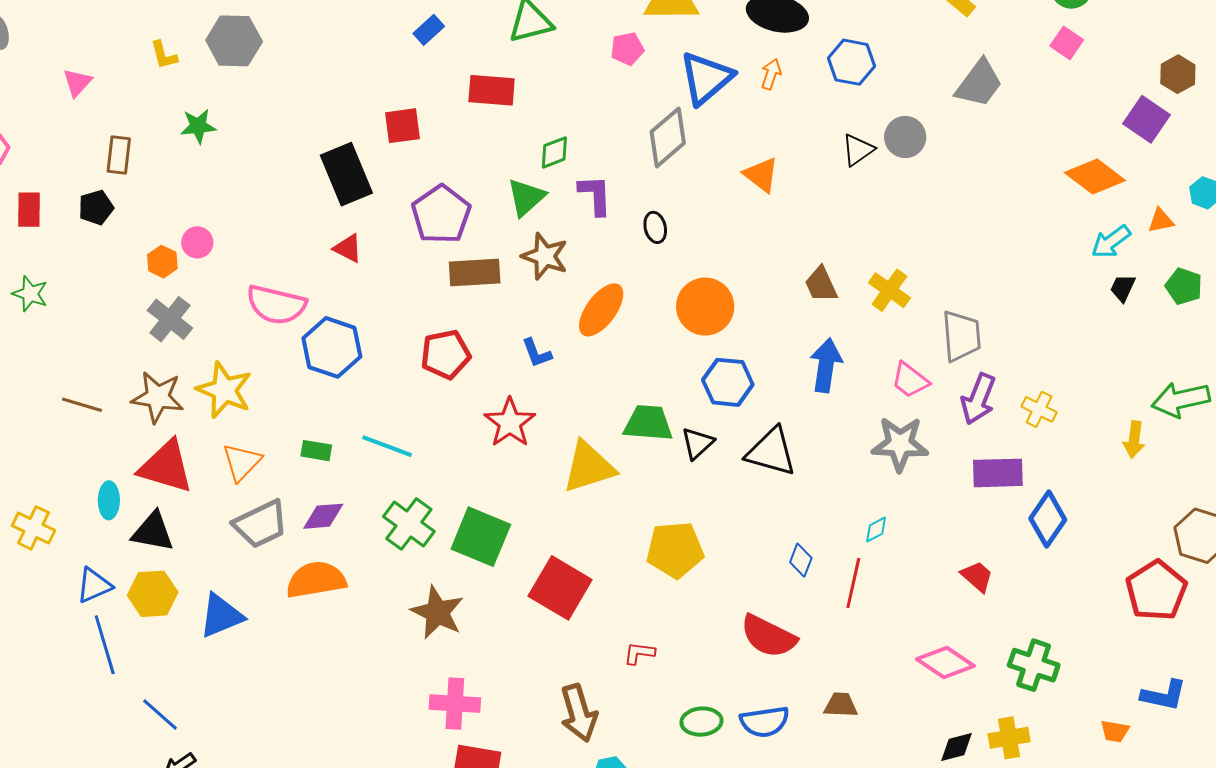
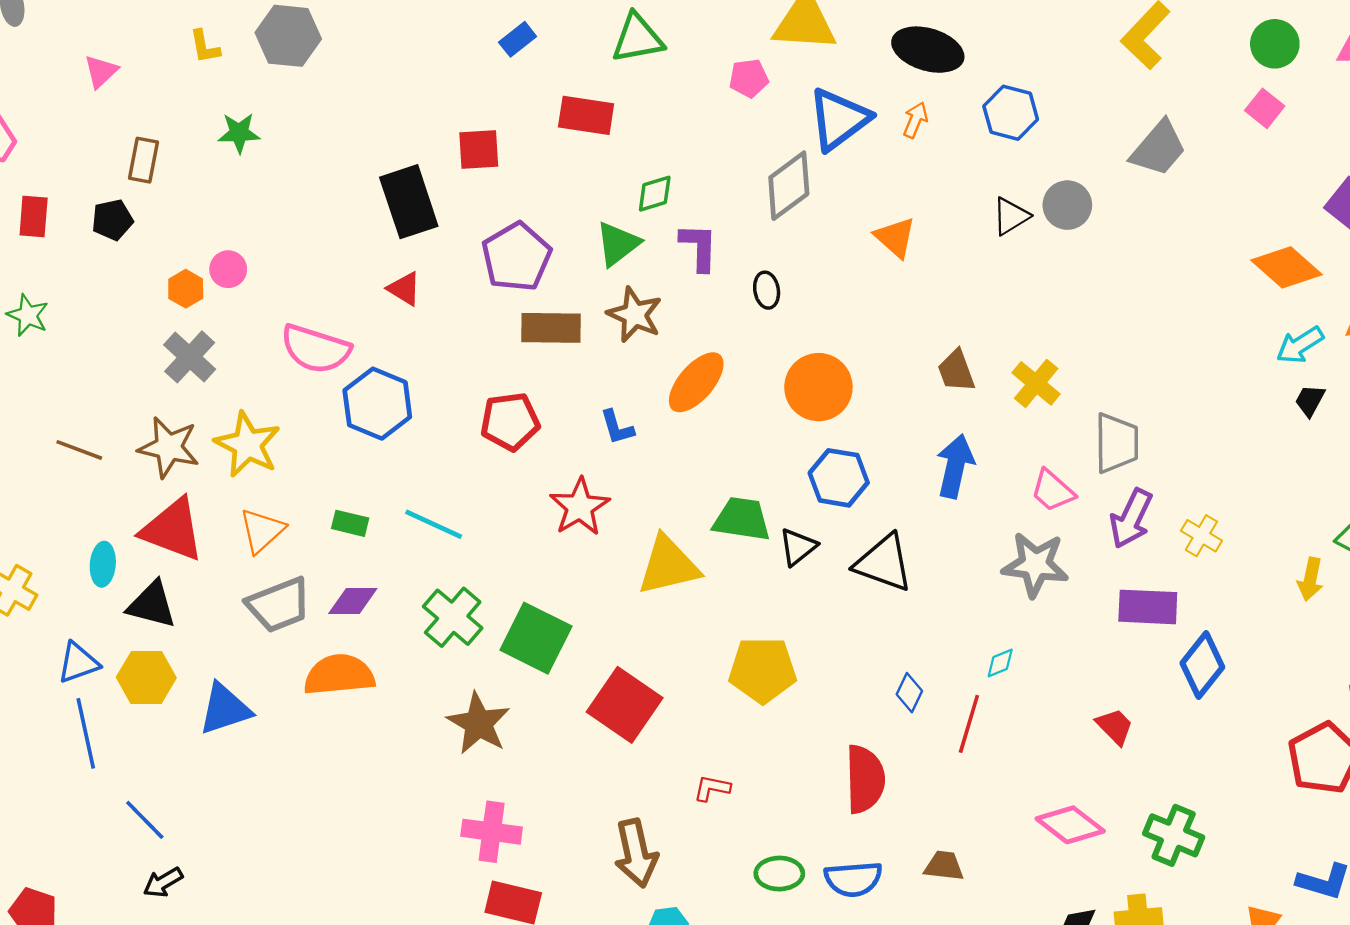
red semicircle: (768, 636) -> (865, 779), turned -122

